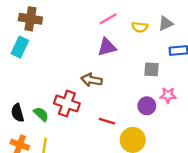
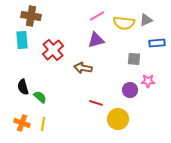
yellow semicircle: (140, 27) -> (124, 23), size x1.5
cyan rectangle: (20, 47) -> (22, 40), turned -30
red cross: (67, 103) -> (53, 50), moved, turned 30
black semicircle: (18, 113) -> (23, 87), moved

